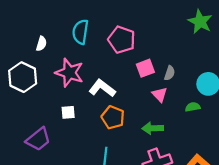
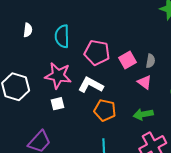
pink pentagon: (122, 40) -> (97, 53), moved
white semicircle: (41, 44) -> (28, 30), moved
white square: (68, 112) -> (58, 104), moved

